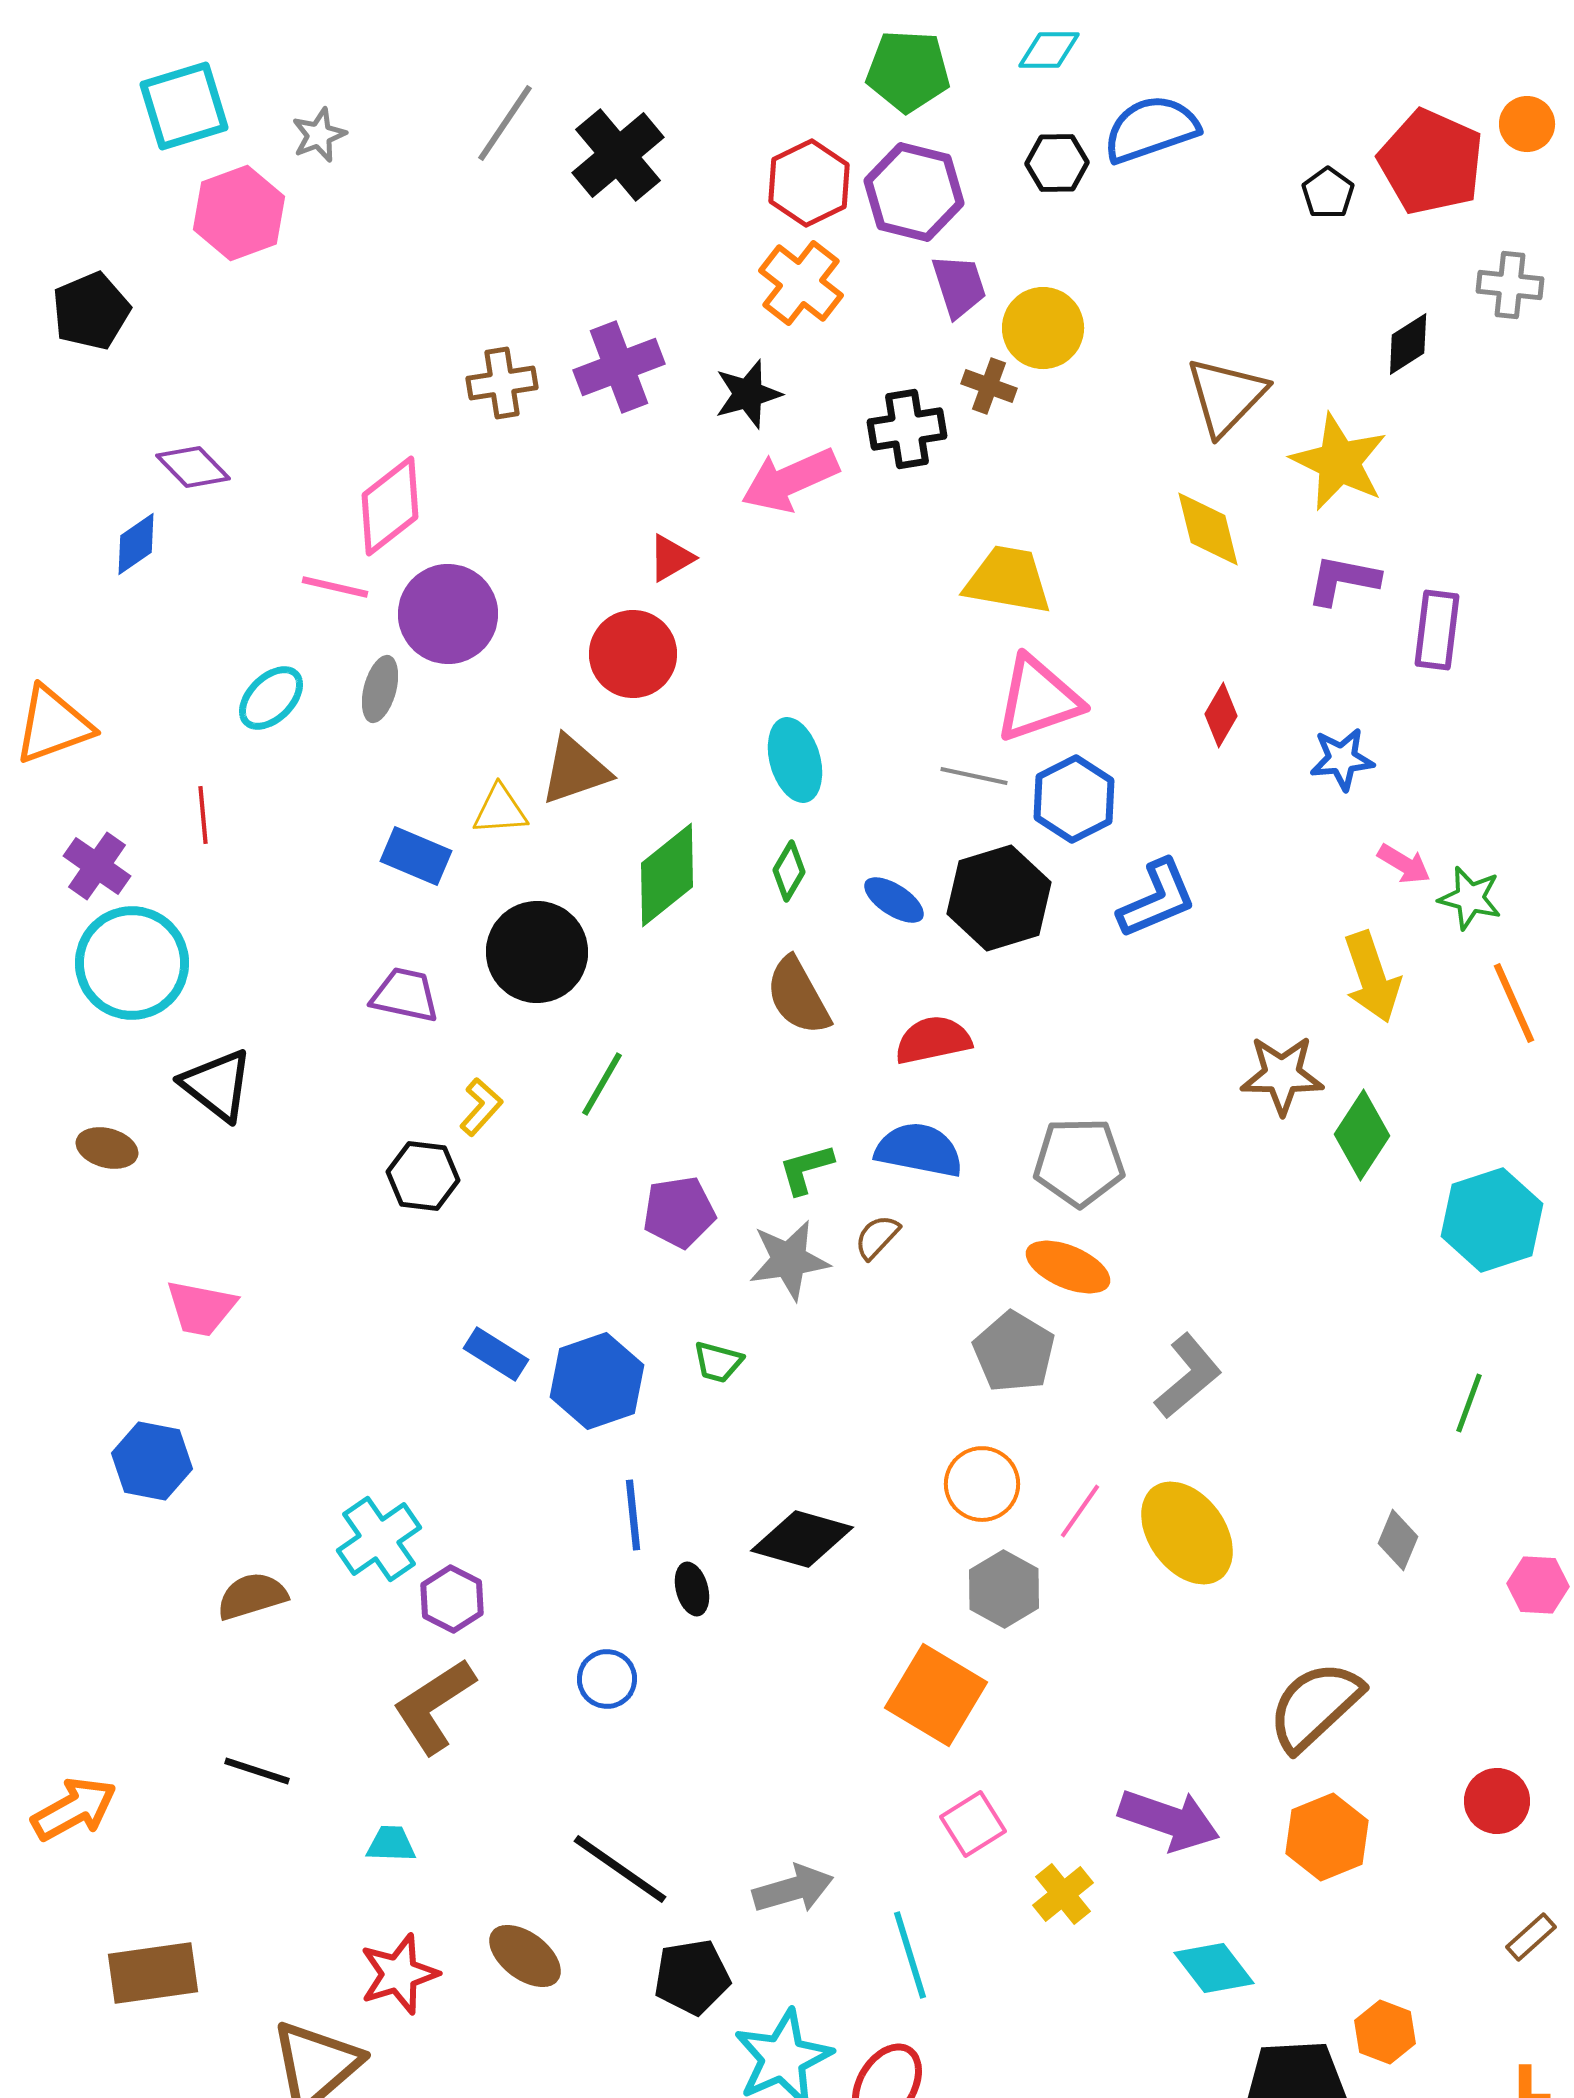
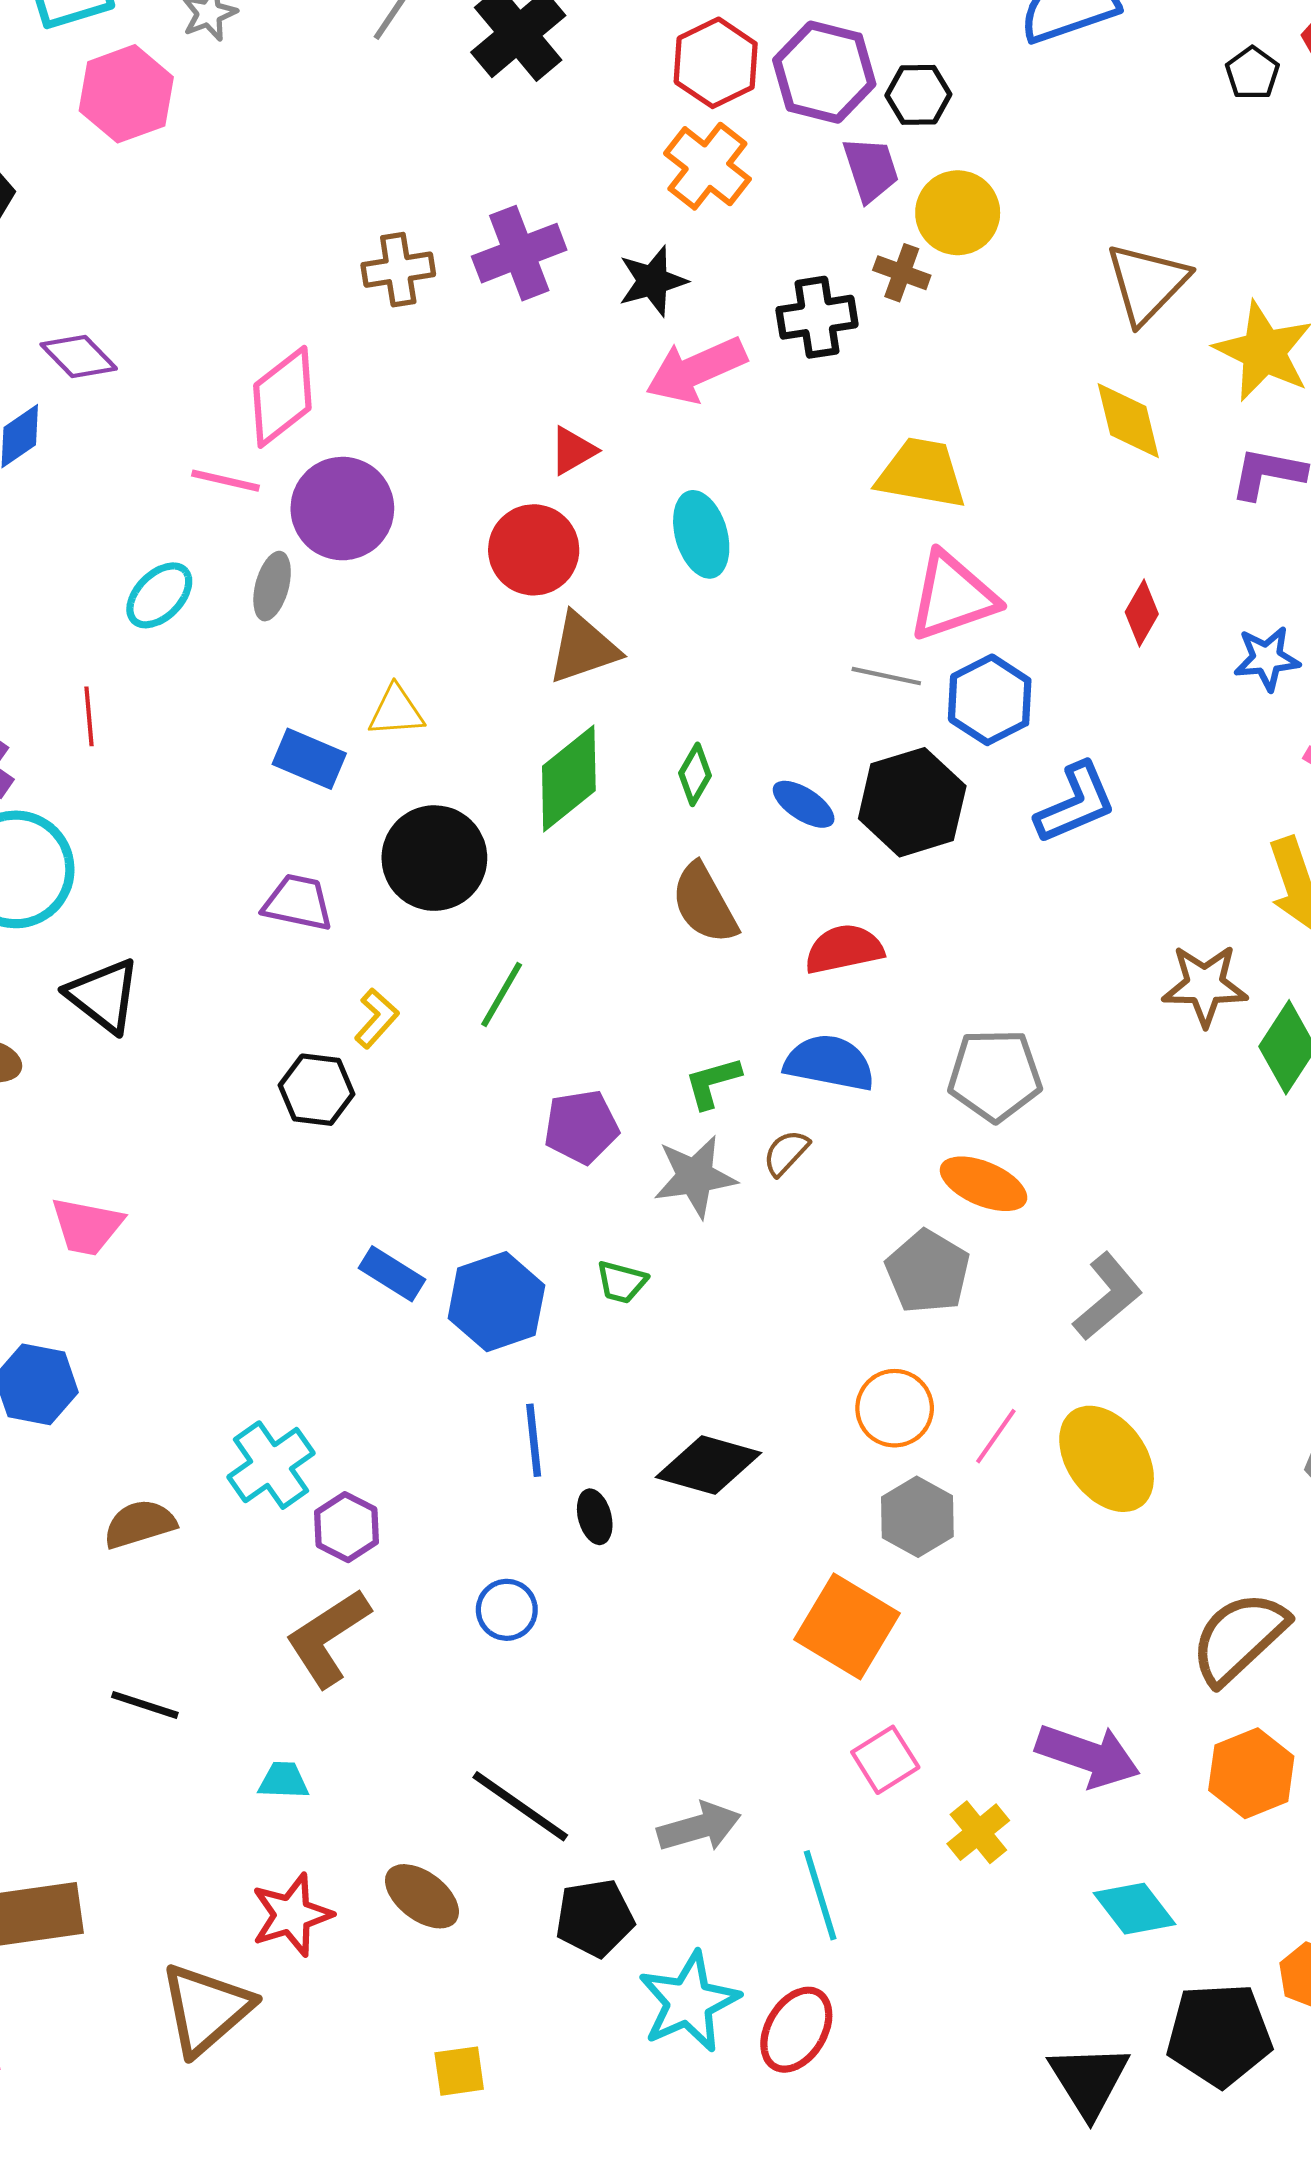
black hexagon: (1057, 163) -> (918, 95), moved
cyan ellipse: (795, 760) -> (701, 534), moved
brown triangle: (575, 770) -> (583, 648), moved

